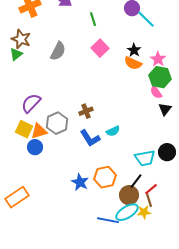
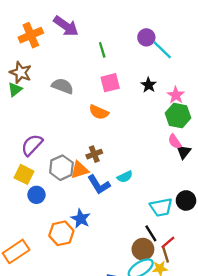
pink square: (100, 48) -> (110, 83), turned 30
gray semicircle: (58, 51) -> (63, 86), turned -96
orange semicircle: (133, 63) -> (99, 112), moved
pink semicircle: (156, 92) -> (175, 142), moved
orange triangle: (39, 131) -> (80, 170), moved
orange hexagon: (105, 177) -> (61, 233), moved
black line: (136, 181) -> (151, 233), turned -70
blue star: (80, 182) -> (81, 219), moved

